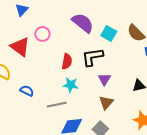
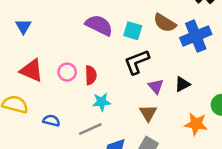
pink circle: (42, 34) -> (67, 72), moved
black L-shape: (92, 57) -> (137, 62), moved
purple triangle: (104, 79) -> (156, 86), moved

